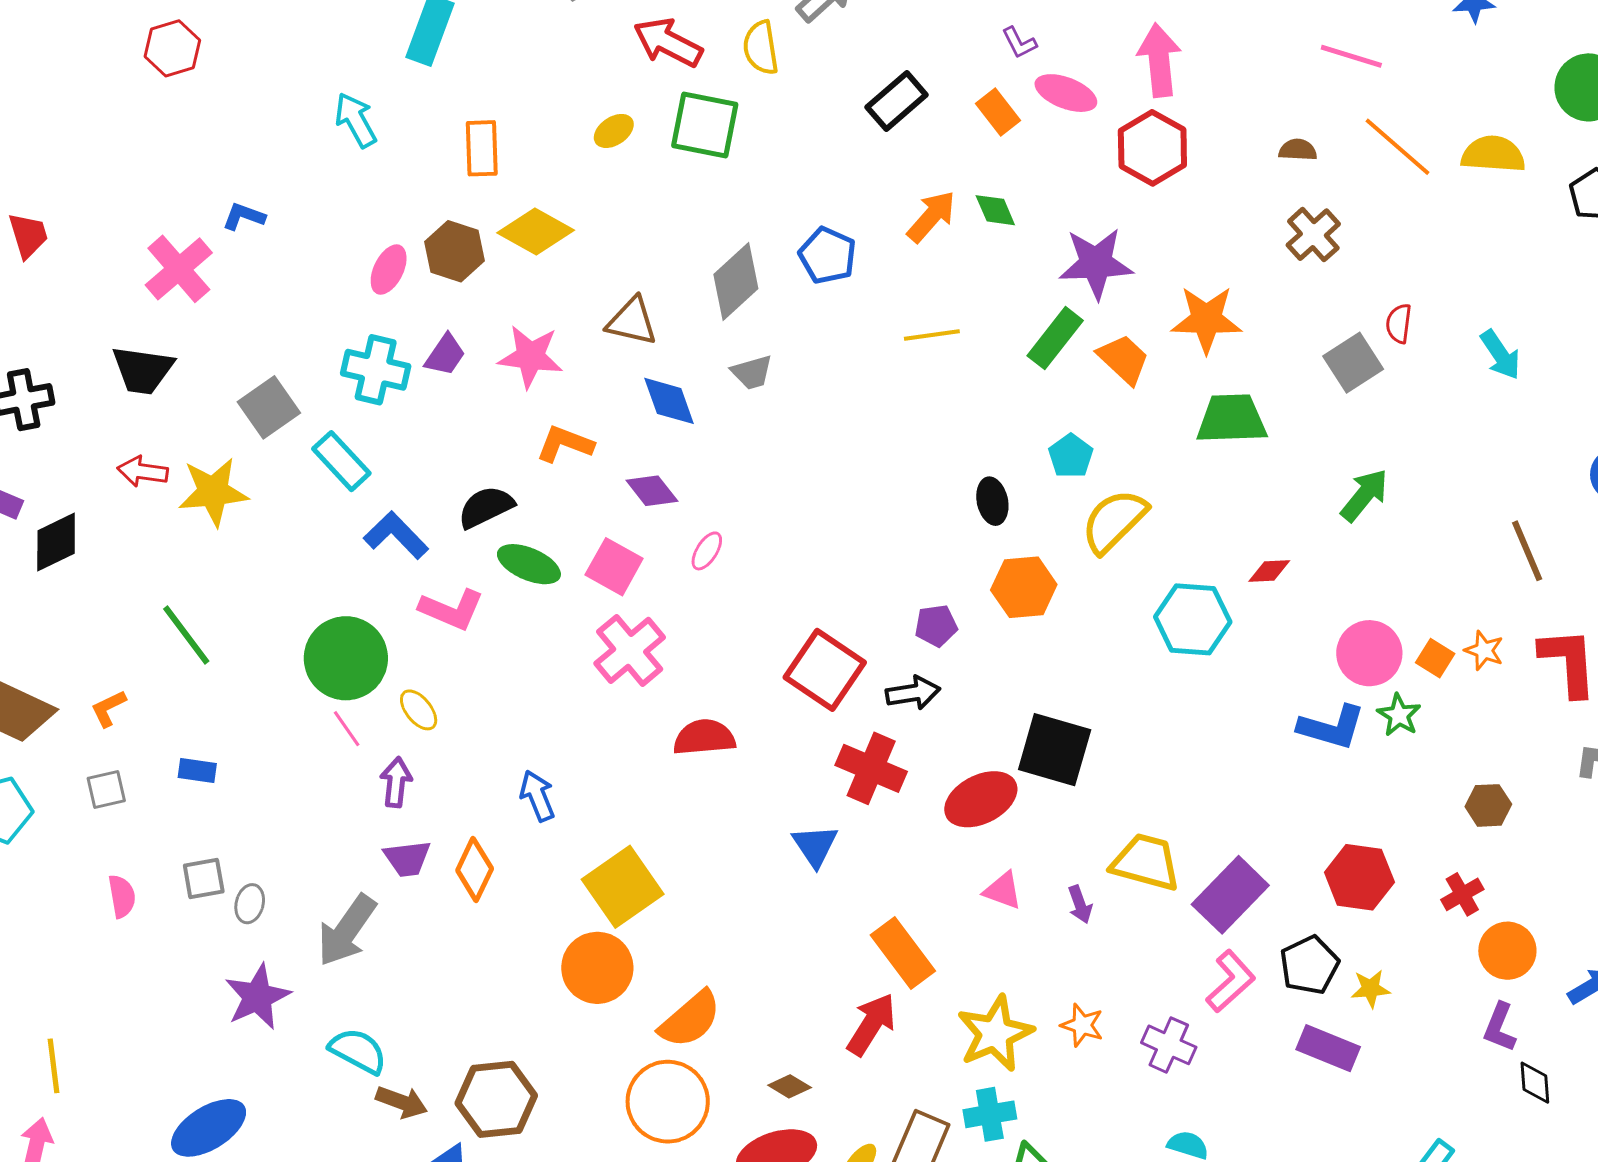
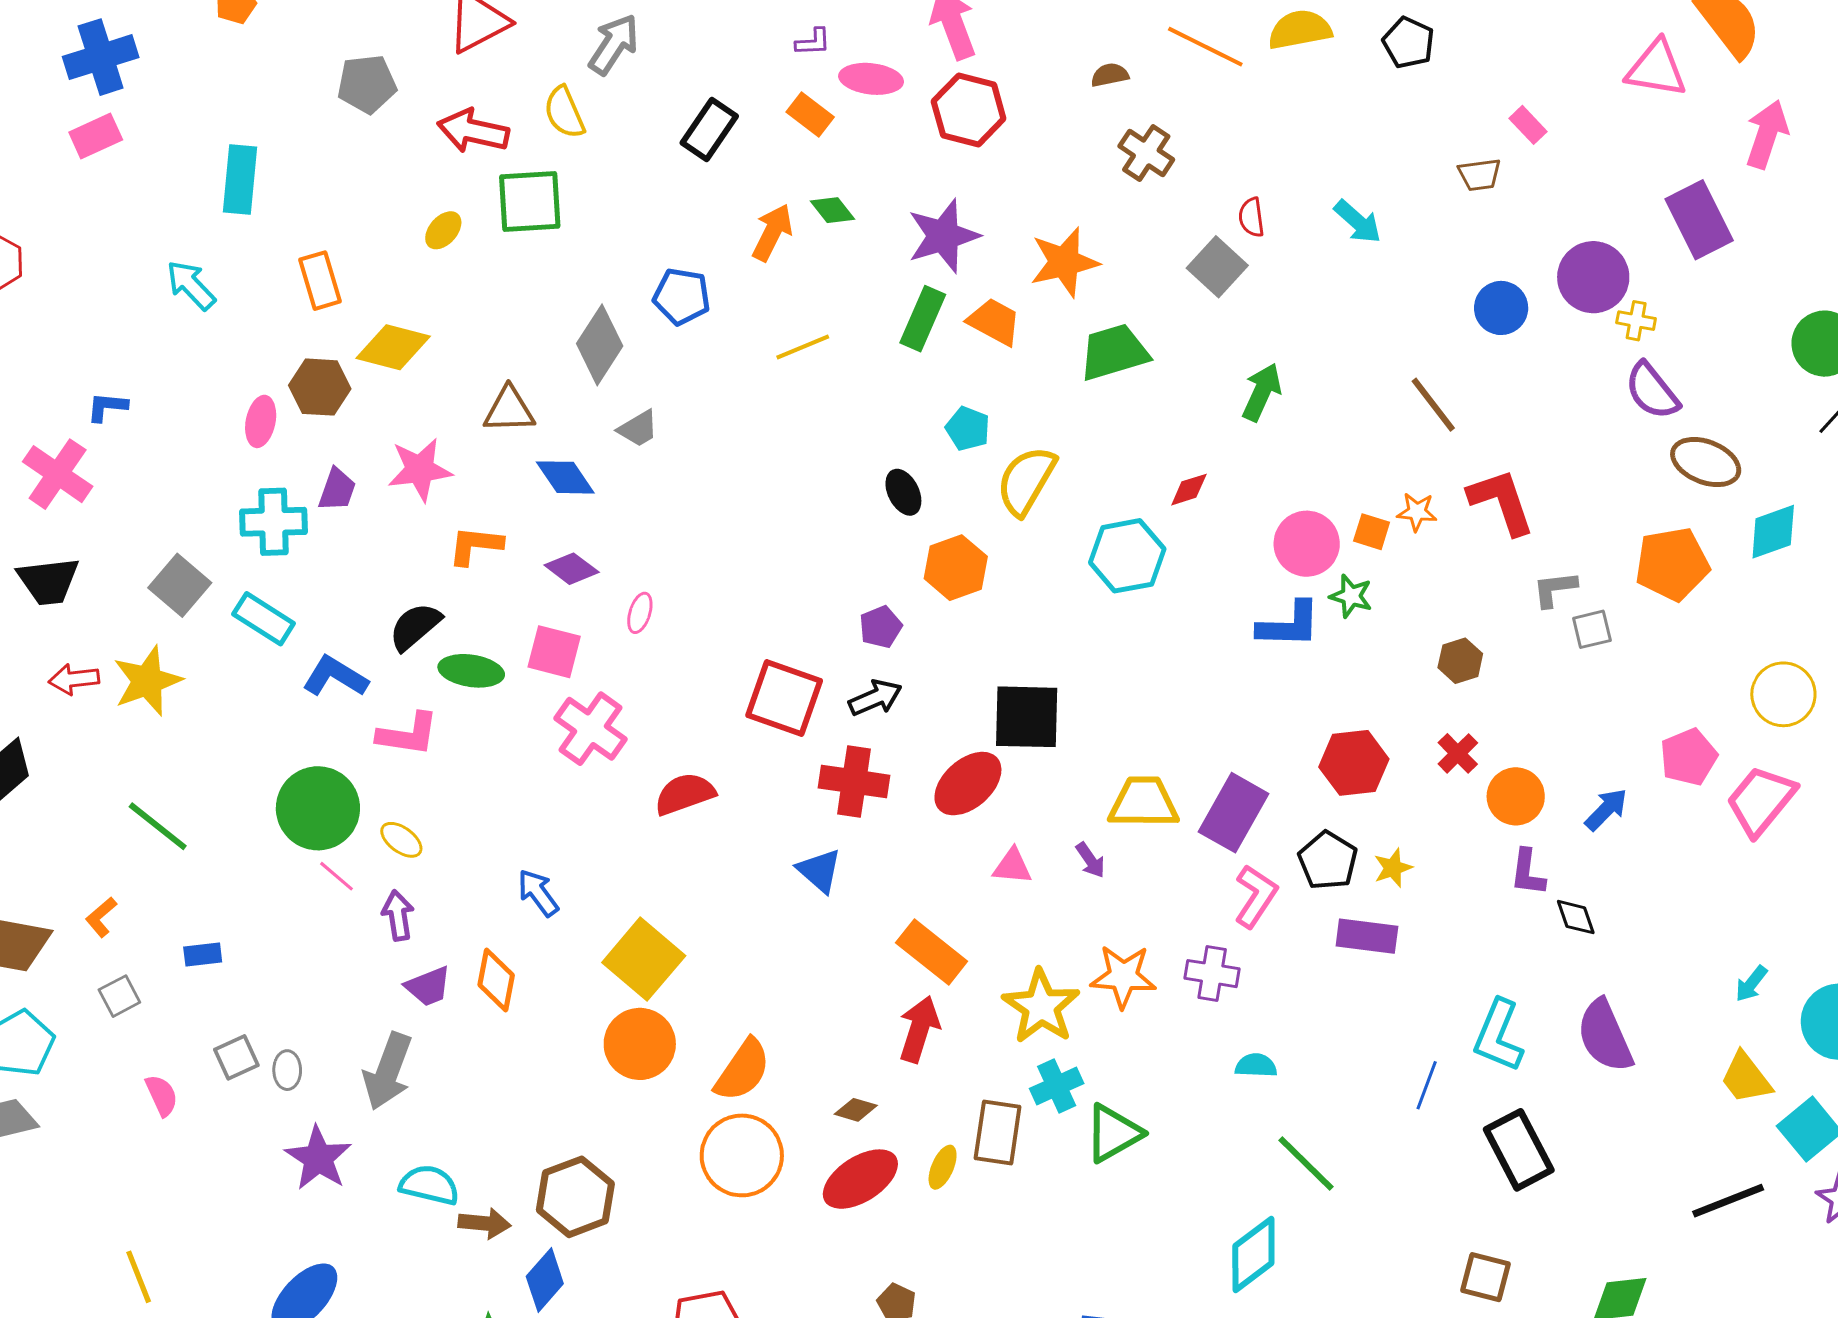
purple L-shape: (1019, 43) -> (813, 42), turned -51
orange star: (1082, 1025) -> (1123, 976), size x1.5

